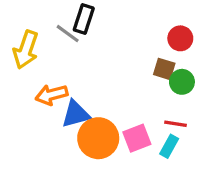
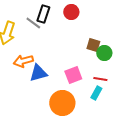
red circle: (180, 38) -> (71, 12), moved
orange circle: (98, 138) -> (62, 103), moved
pink square: (137, 138) -> (73, 75), moved

